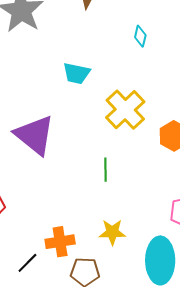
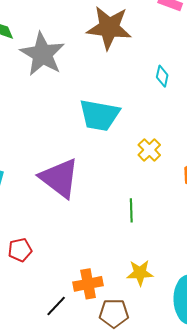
cyan trapezoid: (76, 73) -> (99, 115), size x1.5
yellow cross: (125, 110) -> (149, 150), size x0.6

